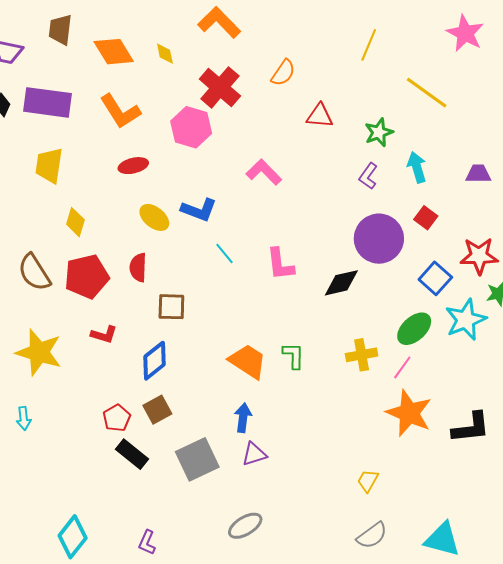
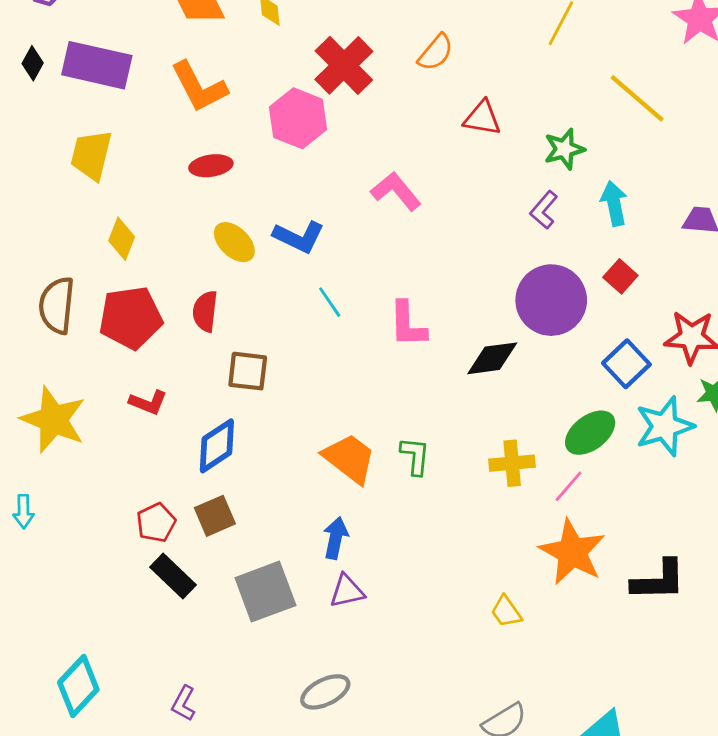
brown semicircle: (34, 272) -> (57, 305), turned 33
yellow trapezoid: (368, 481) -> (506, 612), moved, turned -70

